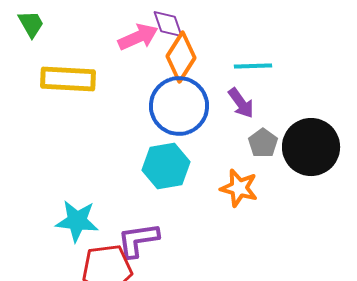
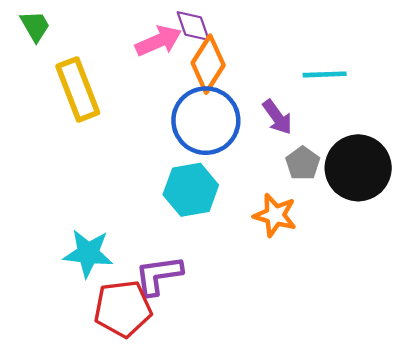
cyan line: (253, 66) -> (325, 74), moved
yellow rectangle: (68, 79) -> (78, 89), turned 66

